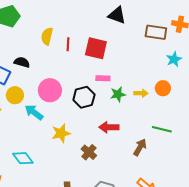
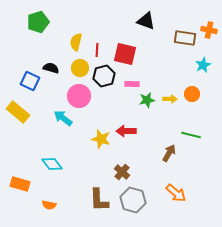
yellow circle: (15, 95) -> (80, 68), moved
black hexagon: (84, 97) -> (104, 76), moved
red arrow: (109, 127) -> (126, 131), moved
yellow star: (61, 133) -> (101, 139), moved, turned 30
brown cross: (89, 152) -> (122, 172), moved

